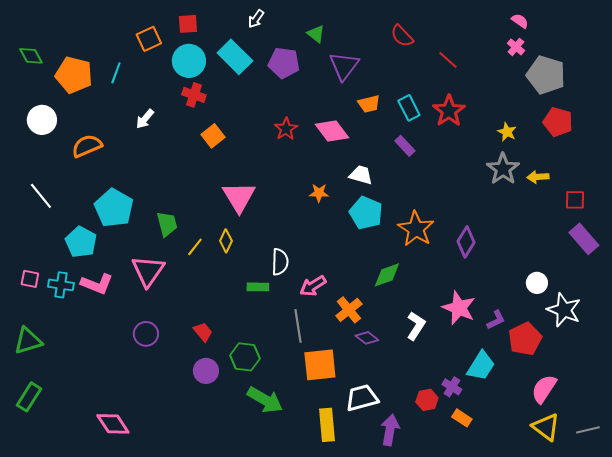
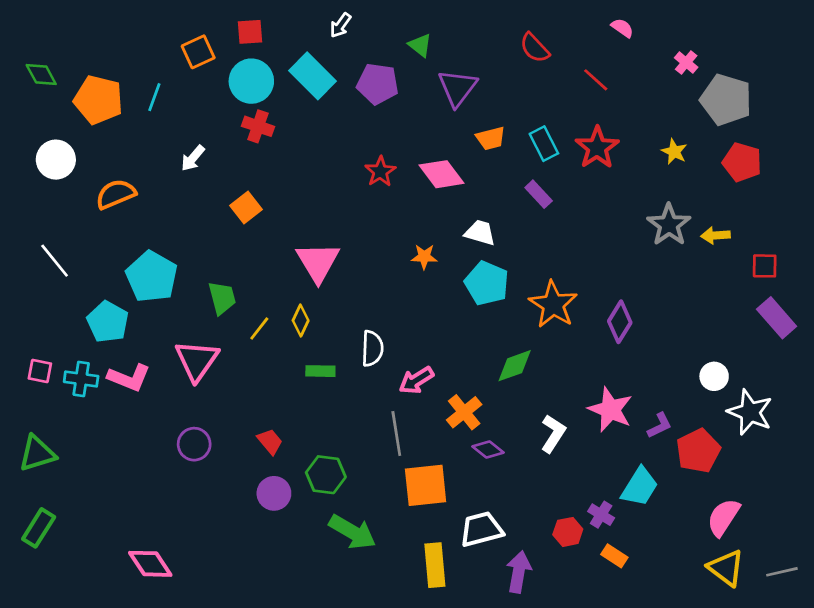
pink semicircle: (520, 21) -> (622, 28), moved
yellow star: (507, 132) -> (674, 152), moved
orange square: (213, 136) -> (246, 207), moved
green rectangle: (258, 287) -> (320, 371), moved

